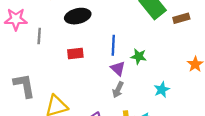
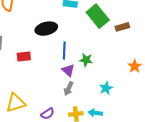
black ellipse: (78, 16) -> (46, 29), moved
red rectangle: (75, 53) -> (24, 57), moved

